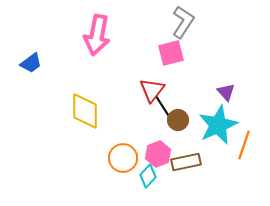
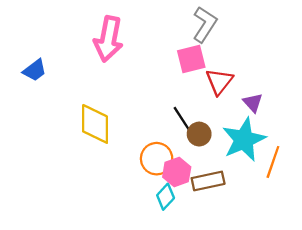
red triangle: (152, 90) -> (219, 81), moved
orange circle: (123, 158) -> (157, 159), moved

